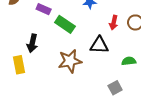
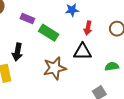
red arrow: (114, 23) -> (88, 28), moved

